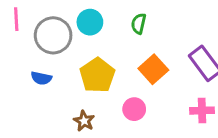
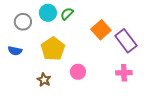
green semicircle: (139, 24) -> (67, 14), moved, turned 32
gray circle: (53, 35) -> (23, 22), size x0.7
orange square: (153, 69) -> (101, 30), moved

